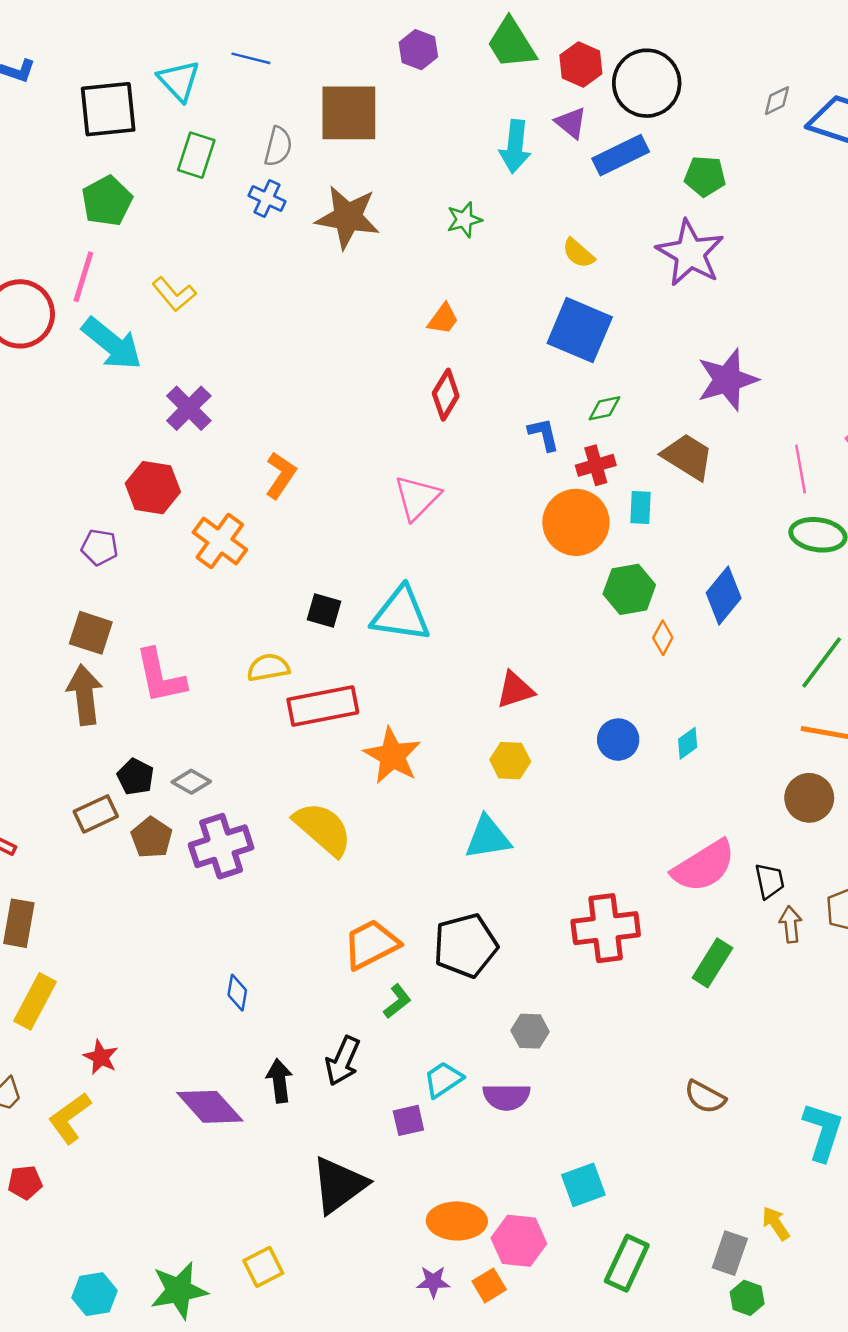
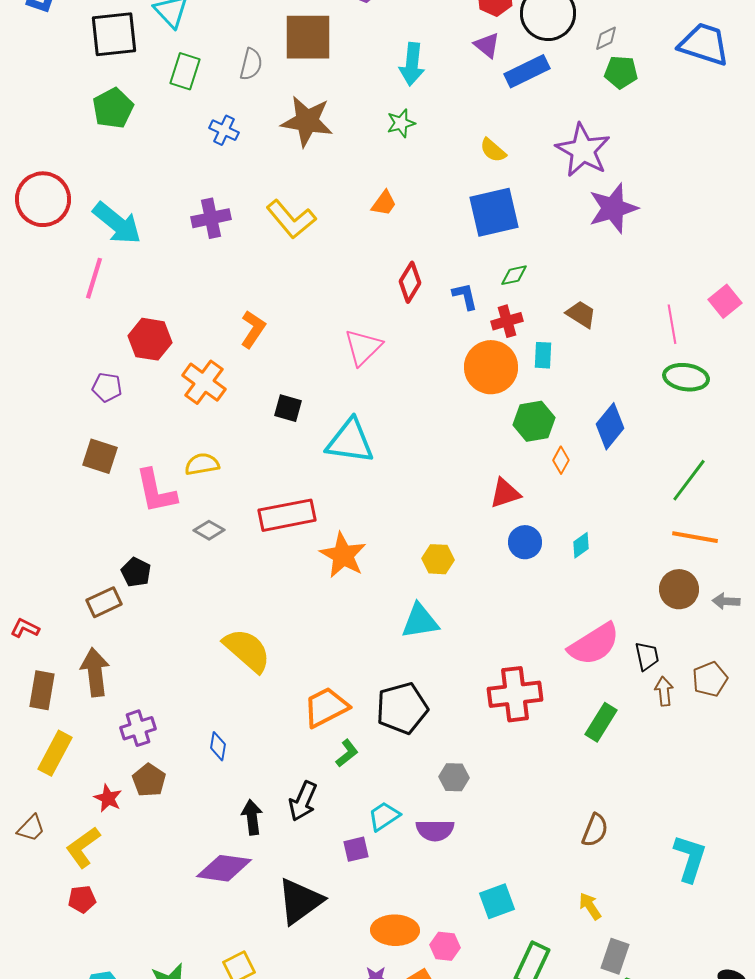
gray diamond: (777, 101) -> (606, 38), moved
cyan arrow: (515, 146) -> (412, 64), moved
green pentagon: (705, 176) -> (621, 72), moved
blue cross: (267, 199) -> (224, 130), moved
pink line: (83, 277) -> (94, 278), moved
yellow L-shape: (174, 294) -> (291, 219), moved, size x1.4
blue square: (580, 330) -> (494, 212), turned -36
purple star: (727, 380) -> (613, 208), moved
red diamond: (446, 395) -> (410, 282), moved
purple cross: (189, 408) -> (211, 218), moved, turned 33
brown trapezoid: (688, 457) -> (581, 314), size x0.7
black square: (324, 610) -> (288, 408), moved
yellow semicircle: (268, 668) -> (202, 464), moved
red triangle: (515, 690) -> (505, 493), moved
brown arrow: (85, 695) -> (95, 672), moved
gray diamond: (191, 782) -> (209, 530), moved
yellow semicircle: (323, 829) -> (247, 650), moved
brown pentagon: (152, 838) -> (149, 780), moved
purple cross: (221, 846) -> (138, 728), moved, size x0.7
brown semicircle: (705, 1097) -> (595, 830), turned -96
purple diamond: (210, 1107) -> (224, 868), moved, turned -40
red pentagon: (25, 1182) -> (82, 899), moved
yellow arrow: (776, 1223) -> (590, 906), moved
pink hexagon: (519, 1241) -> (445, 946), size x0.7

